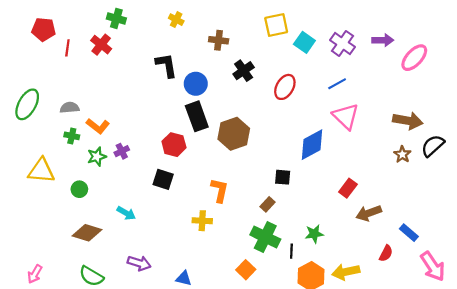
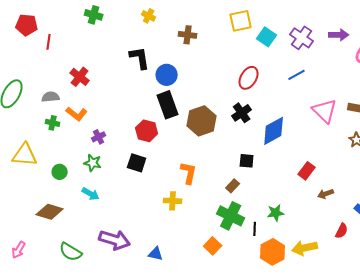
red cross: (101, 45) -> (80, 77), moved
black cross: (244, 71) -> (242, 113), moved
pink triangle: (346, 116) -> (325, 111), moved
green star: (97, 157) -> (93, 163), moved, turned 30
cyan arrow: (126, 213) -> (91, 194), moved
brown arrow: (369, 213) -> (326, 194), size x0.7
brown diamond: (87, 233) -> (50, 212), moved
purple arrow: (139, 263) -> (115, 240), size x1.4

